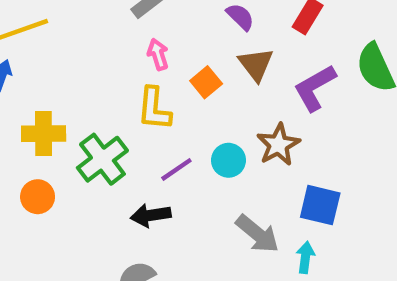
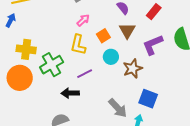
pink arrow: (158, 54) -> (83, 20), turned 56
cyan circle: (228, 160) -> (111, 57), moved
orange circle: (38, 197) -> (20, 78), size x1.6

